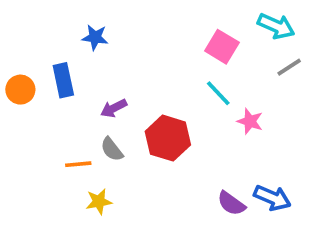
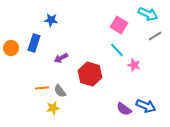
blue rectangle: (63, 80) -> (34, 43), turned 30
gray semicircle: (112, 149) -> (60, 91), moved

